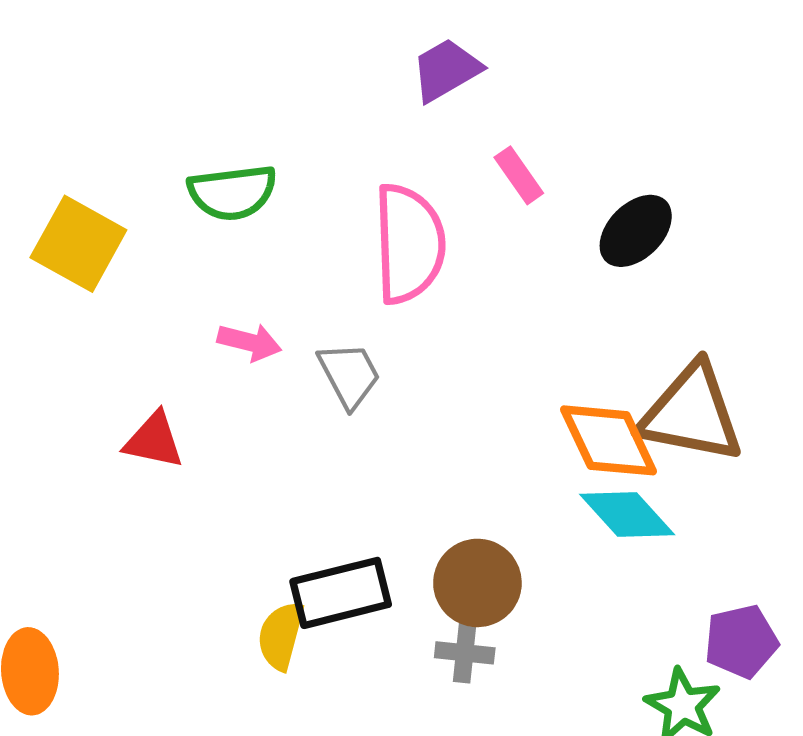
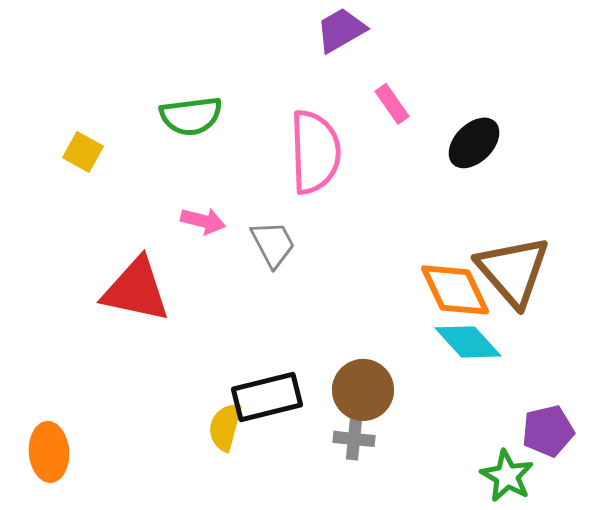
yellow square: (78, 244) -> (83, 152), size x0.6
brown triangle: (691, 413) -> (513, 271), turned 38
red triangle: (154, 440) -> (136, 290), size x1.6

